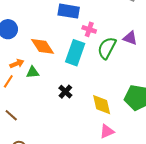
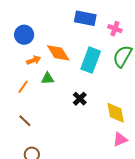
pink cross: (89, 29) -> (115, 29), moved
orange arrow: (17, 64) -> (34, 60), moved

